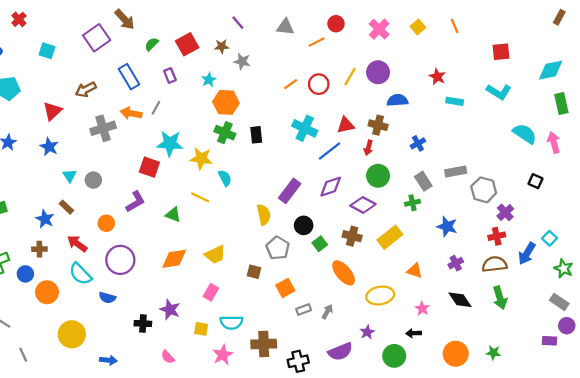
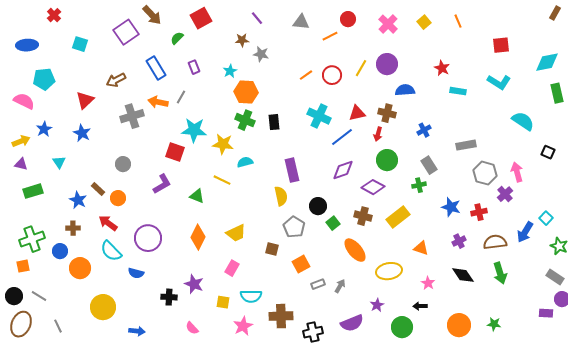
red square: (187, 44) -> (201, 18), moved
pink arrow: (554, 142) -> (517, 172), moved
gray rectangle: (456, 171) -> (466, 145), moved
cyan triangle: (70, 176) -> (59, 162), moved
cyan semicircle: (225, 178) -> (245, 162), turned -77
black square: (535, 181) -> (548, 152), moved
purple rectangle: (290, 191) -> (292, 170), moved, turned -50
orange circle: (106, 223) -> (118, 198), moved
red cross: (497, 236) -> (479, 212), moved
orange diamond: (174, 259) -> (198, 237), turned -55

